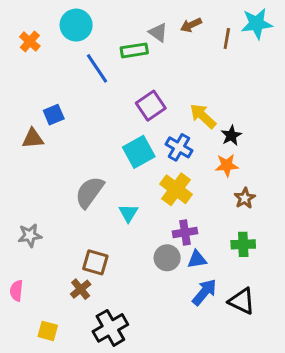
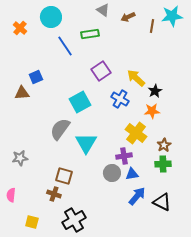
gray triangle: (158, 33) -> (103, 10), moved
cyan square: (139, 152) -> (80, 102), moved
yellow cross: (176, 189) -> (136, 133), moved
brown star: (245, 198) -> (164, 145), moved
cyan triangle: (128, 213) -> (86, 143), size x1.6
brown cross: (81, 289) -> (54, 194), turned -32

